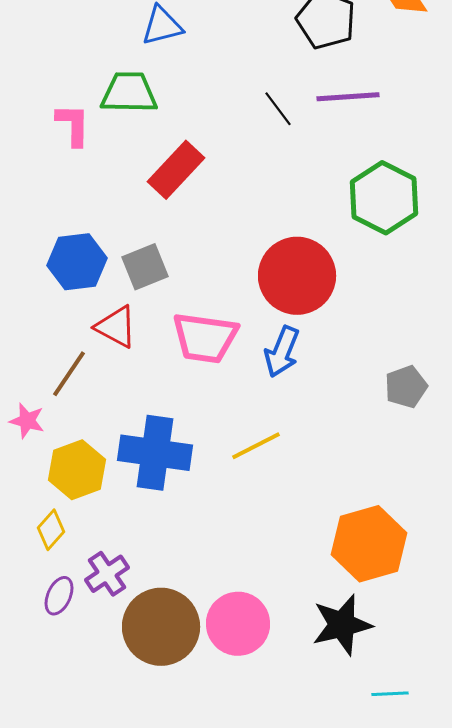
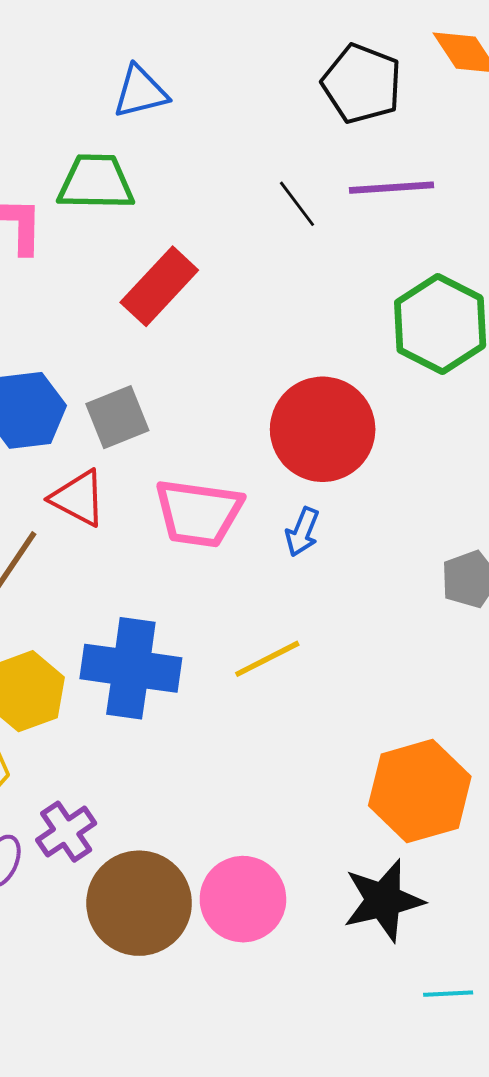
blue arrow: (282, 352) -> (302, 532), size x0.7

